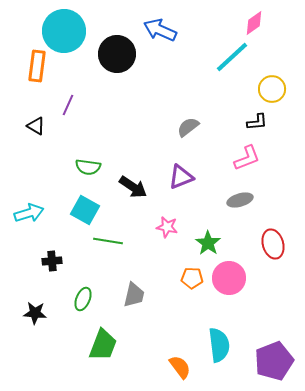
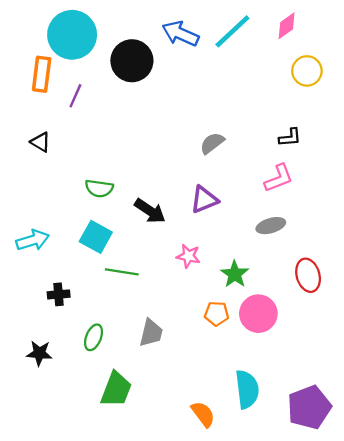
cyan line: (232, 57) -> (232, 31), moved
yellow circle: (272, 89) -> (307, 71), moved
purple line: (68, 105) -> (75, 96), moved

